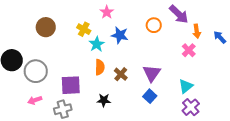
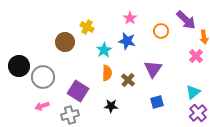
pink star: (107, 12) -> (130, 18), moved
brown circle: (46, 27) -> (65, 42), moved
yellow cross: (84, 29) -> (87, 27), moved
purple triangle: (152, 73) -> (153, 69), moved
purple square: (71, 85) -> (78, 91), turned 35
blue square: (150, 96) -> (157, 102), turned 32

